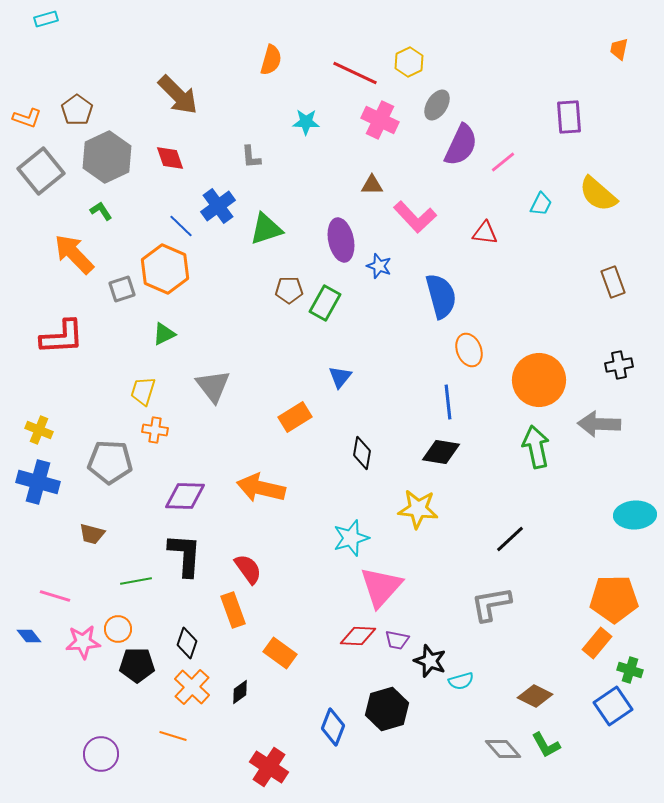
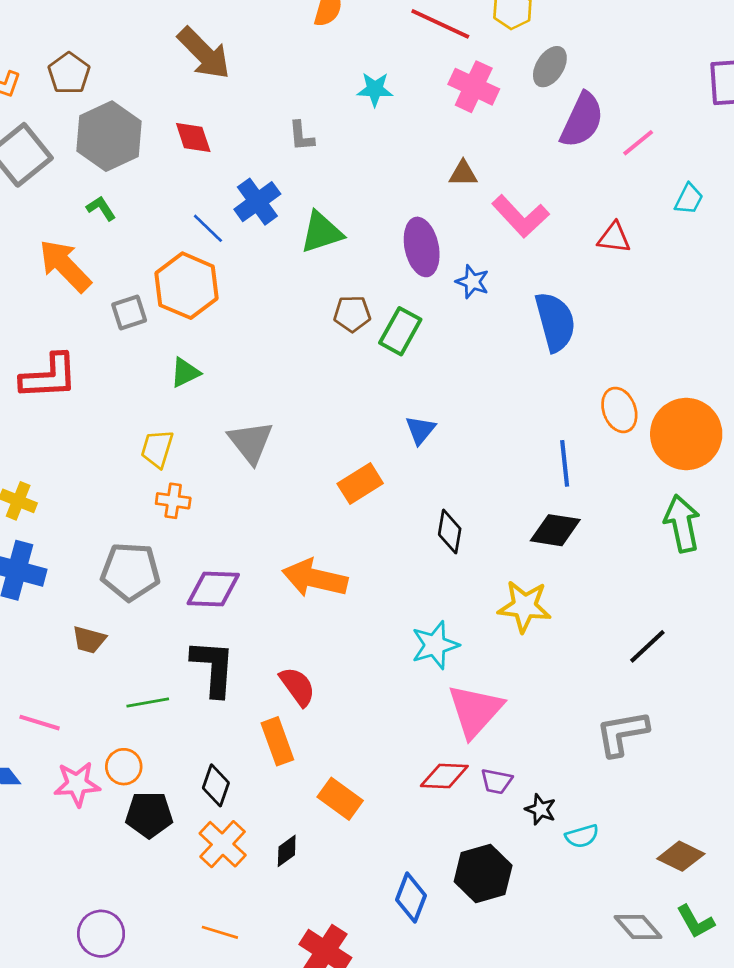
orange ellipse: (469, 350) -> (619, 410), moved
gray pentagon: (110, 462) -> (130, 572), moved
black star: (430, 661) -> (541, 809), size x0.7
orange line: (173, 736) -> (220, 932), moved

